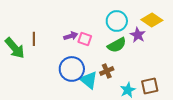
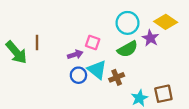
purple arrow: (71, 36) -> (75, 54), moved
blue circle: (72, 69) -> (78, 75), size x0.6
cyan triangle: (89, 80) -> (97, 70), moved

